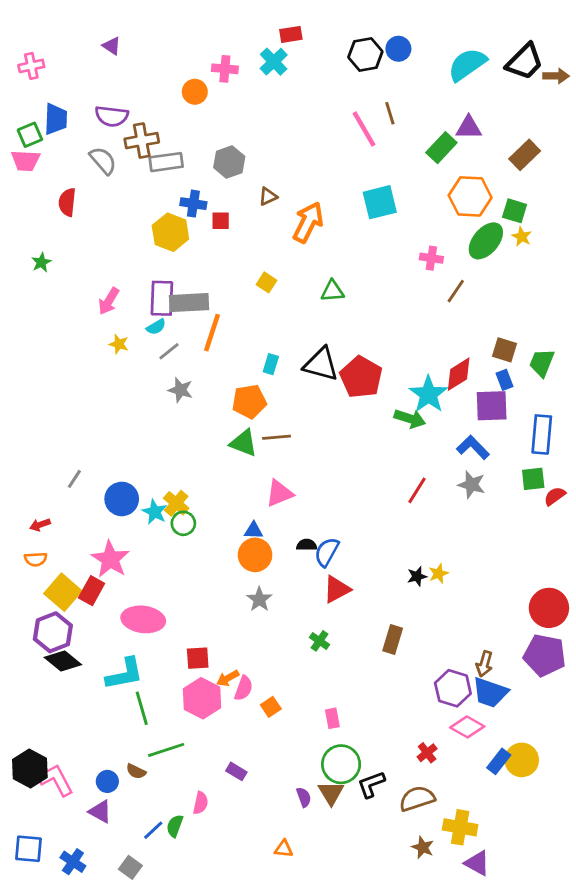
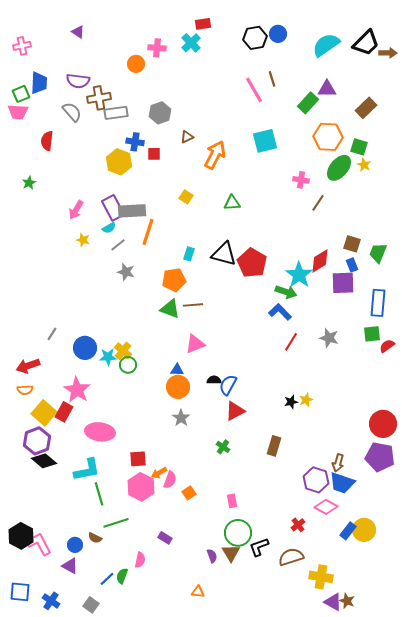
purple rectangle: (162, 298) -> (113, 208), turned -30
blue L-shape: (473, 447) -> (280, 312), moved
cyan star: (155, 512) -> (108, 357), turned -30
red arrow: (40, 525) -> (28, 366), size x1.6
brown star: (423, 847) -> (347, 601), moved

